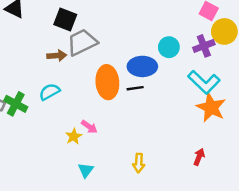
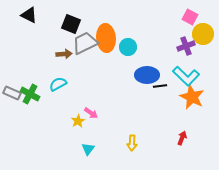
cyan circle: (169, 47) -> (128, 47), moved
blue ellipse: (142, 66) -> (147, 75), moved
orange ellipse: (107, 82) -> (106, 38), moved
black line: (135, 88) -> (160, 86), moved

